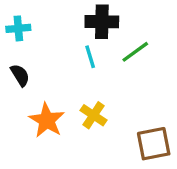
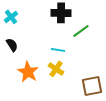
cyan cross: (18, 28) -> (11, 17), turned -32
cyan line: (90, 57) -> (58, 50), moved, turned -64

